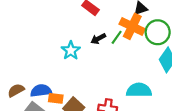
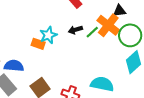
orange rectangle: (56, 98) -> (38, 44), moved

